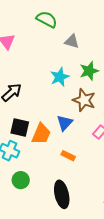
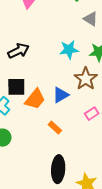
black square: (20, 128) -> (16, 87), turned -30
black ellipse: (62, 194) -> (58, 169), moved

